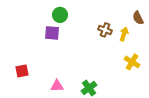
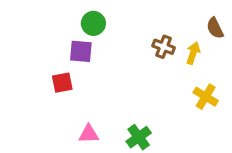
red square: (22, 71) -> (62, 83), moved

